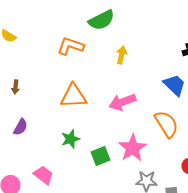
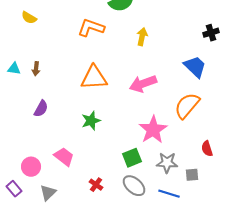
orange semicircle: (166, 124) -> (187, 106), turned -108
green square: (100, 156) -> (132, 158), moved

